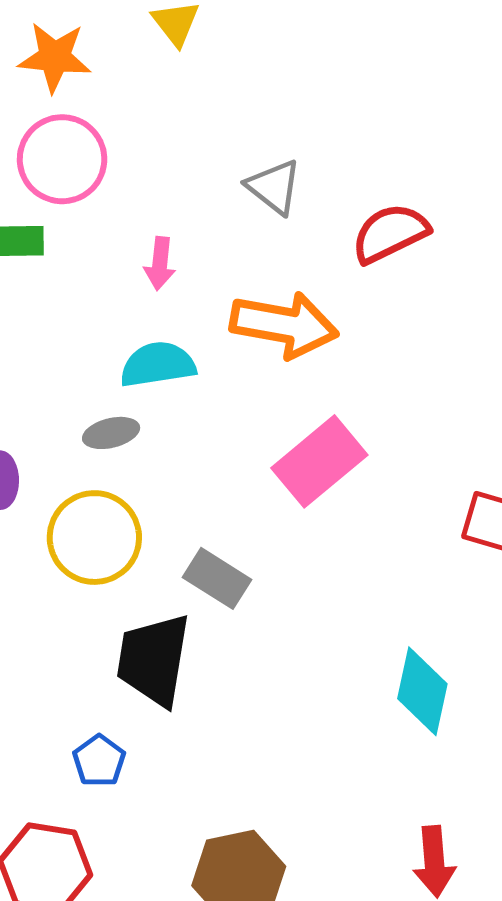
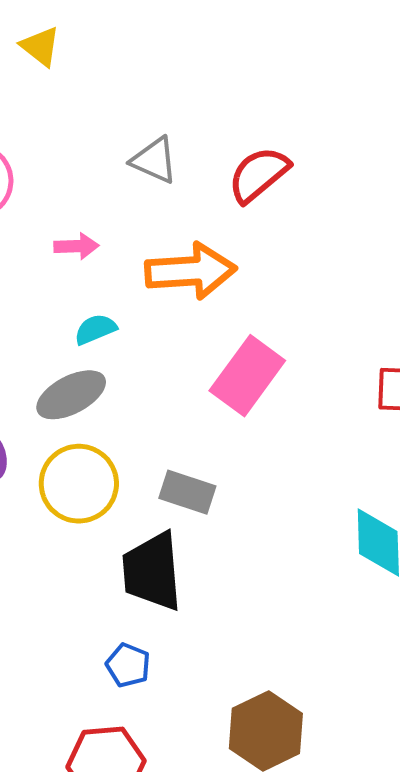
pink arrow: (160, 263) -> (76, 246), turned -84
cyan semicircle: (158, 365) -> (95, 329), size x0.7
gray ellipse: (111, 433) -> (71, 395), size x1.5

